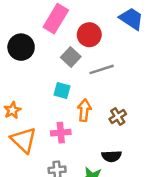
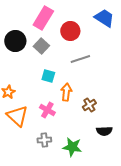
gray square: (71, 57) -> (41, 46), moved
brown cross: (118, 117) -> (89, 105), moved
pink cross: (61, 133) -> (47, 110), turned 35
black semicircle: (112, 156) -> (104, 131), moved

